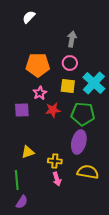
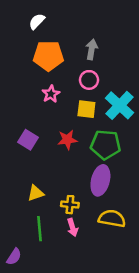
orange pentagon: (38, 65) -> (48, 56), moved
pink star: (40, 93) -> (51, 94), moved
purple square: (22, 110) -> (28, 140), turned 35
green line: (17, 180) -> (39, 229), moved
purple semicircle: (22, 202) -> (14, 257), moved

